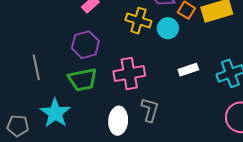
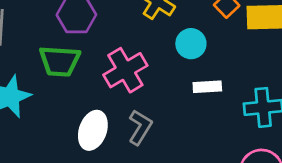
cyan circle: (168, 28) -> (191, 44), moved
pink cross: (129, 74) -> (125, 70), turned -36

